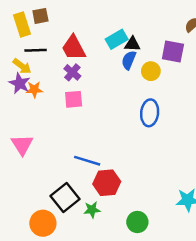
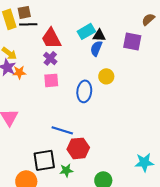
black line: (36, 50) -> (28, 24), moved
yellow circle: (151, 71) -> (106, 76), moved
blue ellipse: (150, 113) -> (84, 91), moved
black square: (65, 197) -> (44, 160), turned 30

